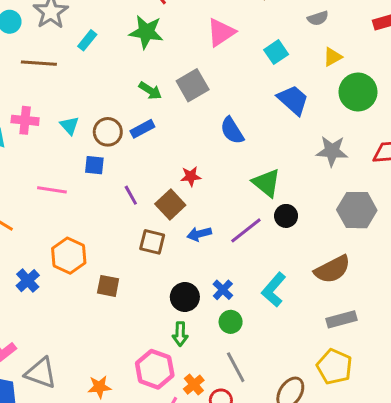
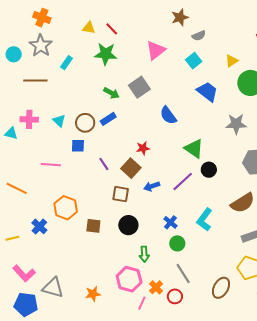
gray semicircle: (318, 18) -> (199, 36), moved
black circle: (185, 297) -> (128, 225), moved

